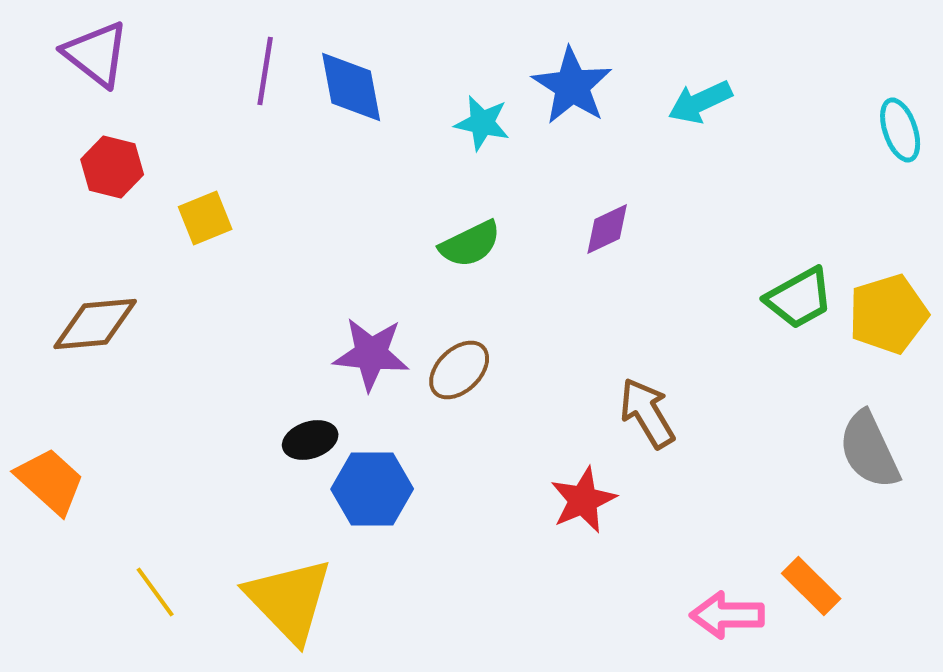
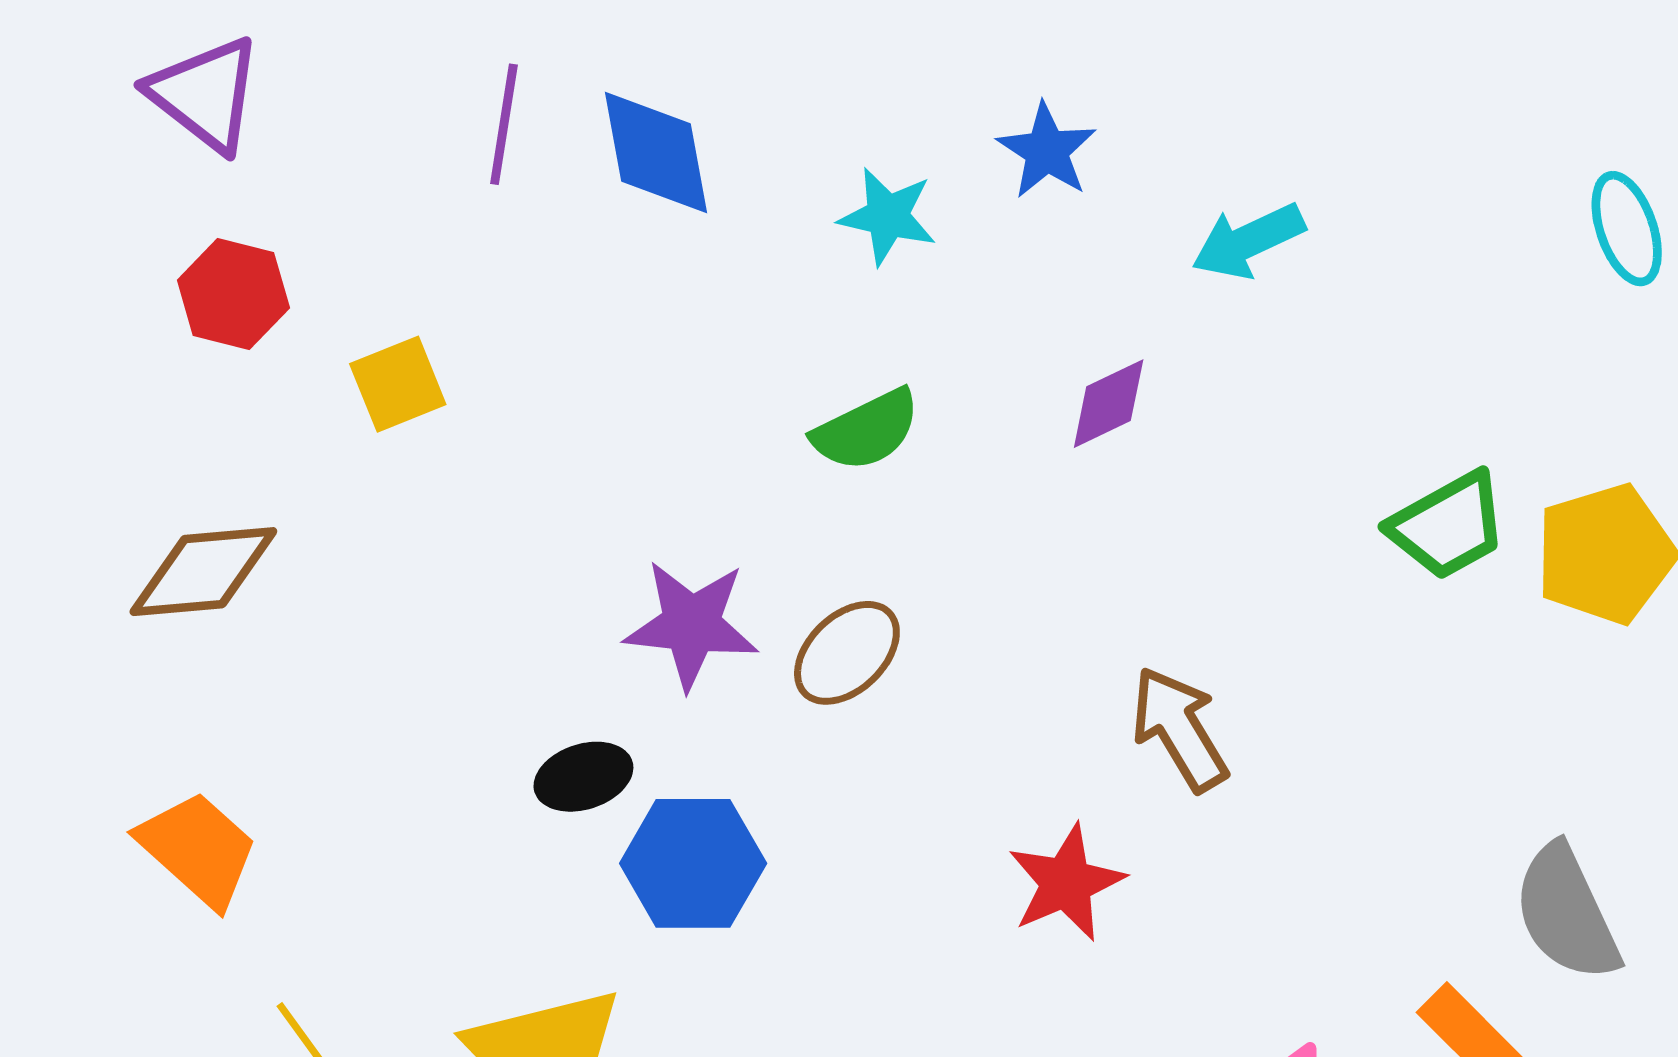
blue star: (572, 86) -> (1047, 151), size x0.7
cyan arrow: (700, 102) -> (1248, 241), moved
gray semicircle: (869, 450) -> (1567, 913), moved
orange trapezoid: (50, 481) -> (198, 849), moved

